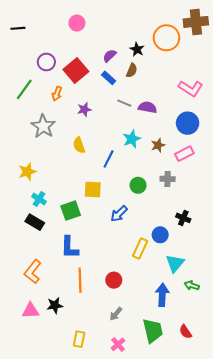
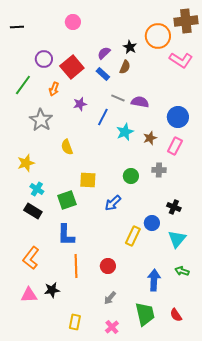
pink L-shape: (191, 88) -> (181, 60), moved
yellow semicircle: (79, 145) -> (67, 147), moved
pink rectangle: (184, 154) -> (175, 146), turned -36
blue line: (109, 159) -> (103, 117), moved
cyan triangle: (175, 263) -> (177, 239), moved

